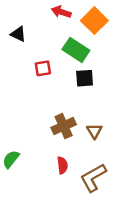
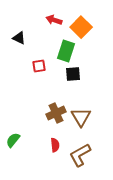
green rectangle: (76, 50) -> (66, 51), turned 75
brown triangle: (94, 131) -> (81, 117), size x1.5

